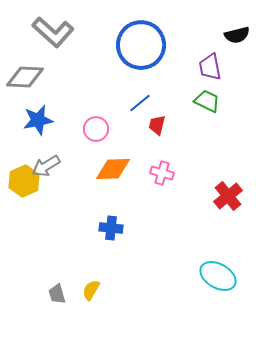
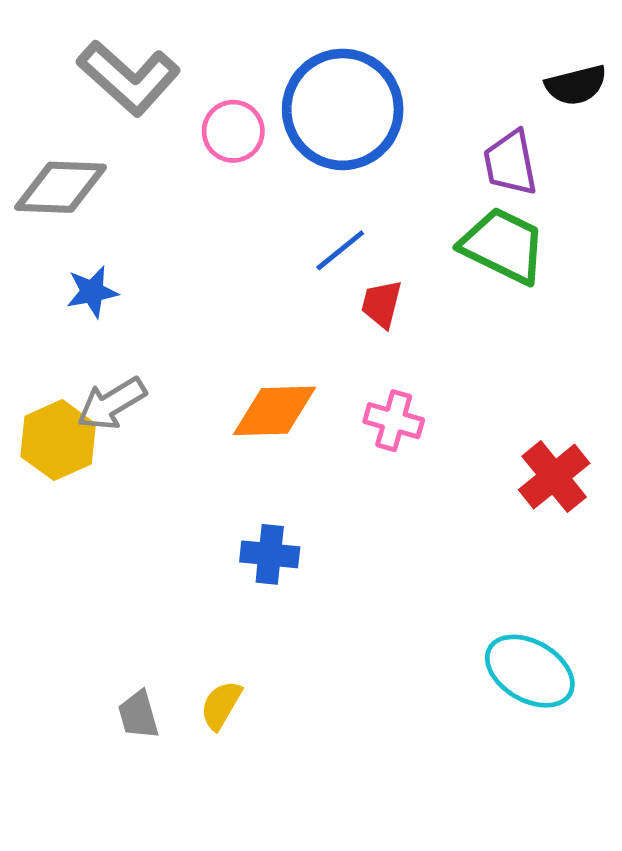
green trapezoid: (207, 101) -> (503, 246), size x1.4
blue star: (38, 120) -> (92, 292), size x0.7
pink circle: (96, 129) -> (233, 131), moved

